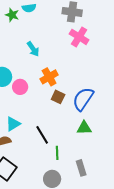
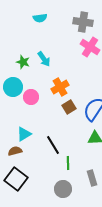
green star: (12, 15) -> (23, 62), moved
brown square: (58, 97) -> (69, 107), turned 32

